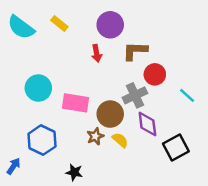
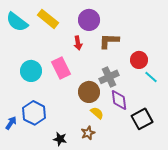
yellow rectangle: (59, 24) -> (48, 19), size x1.5
red circle: (155, 74) -> (139, 60), moved
pink rectangle: (75, 103) -> (61, 68), moved, turned 55
brown star: (95, 136) -> (88, 133), moved
blue arrow: (14, 166) -> (11, 123), moved

